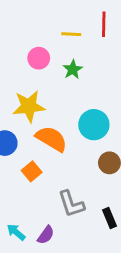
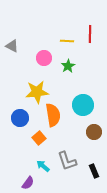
orange semicircle: (51, 139) -> (53, 115), turned 50
cyan arrow: (16, 232) -> (43, 166), moved
purple semicircle: (46, 235) -> (28, 183), moved

